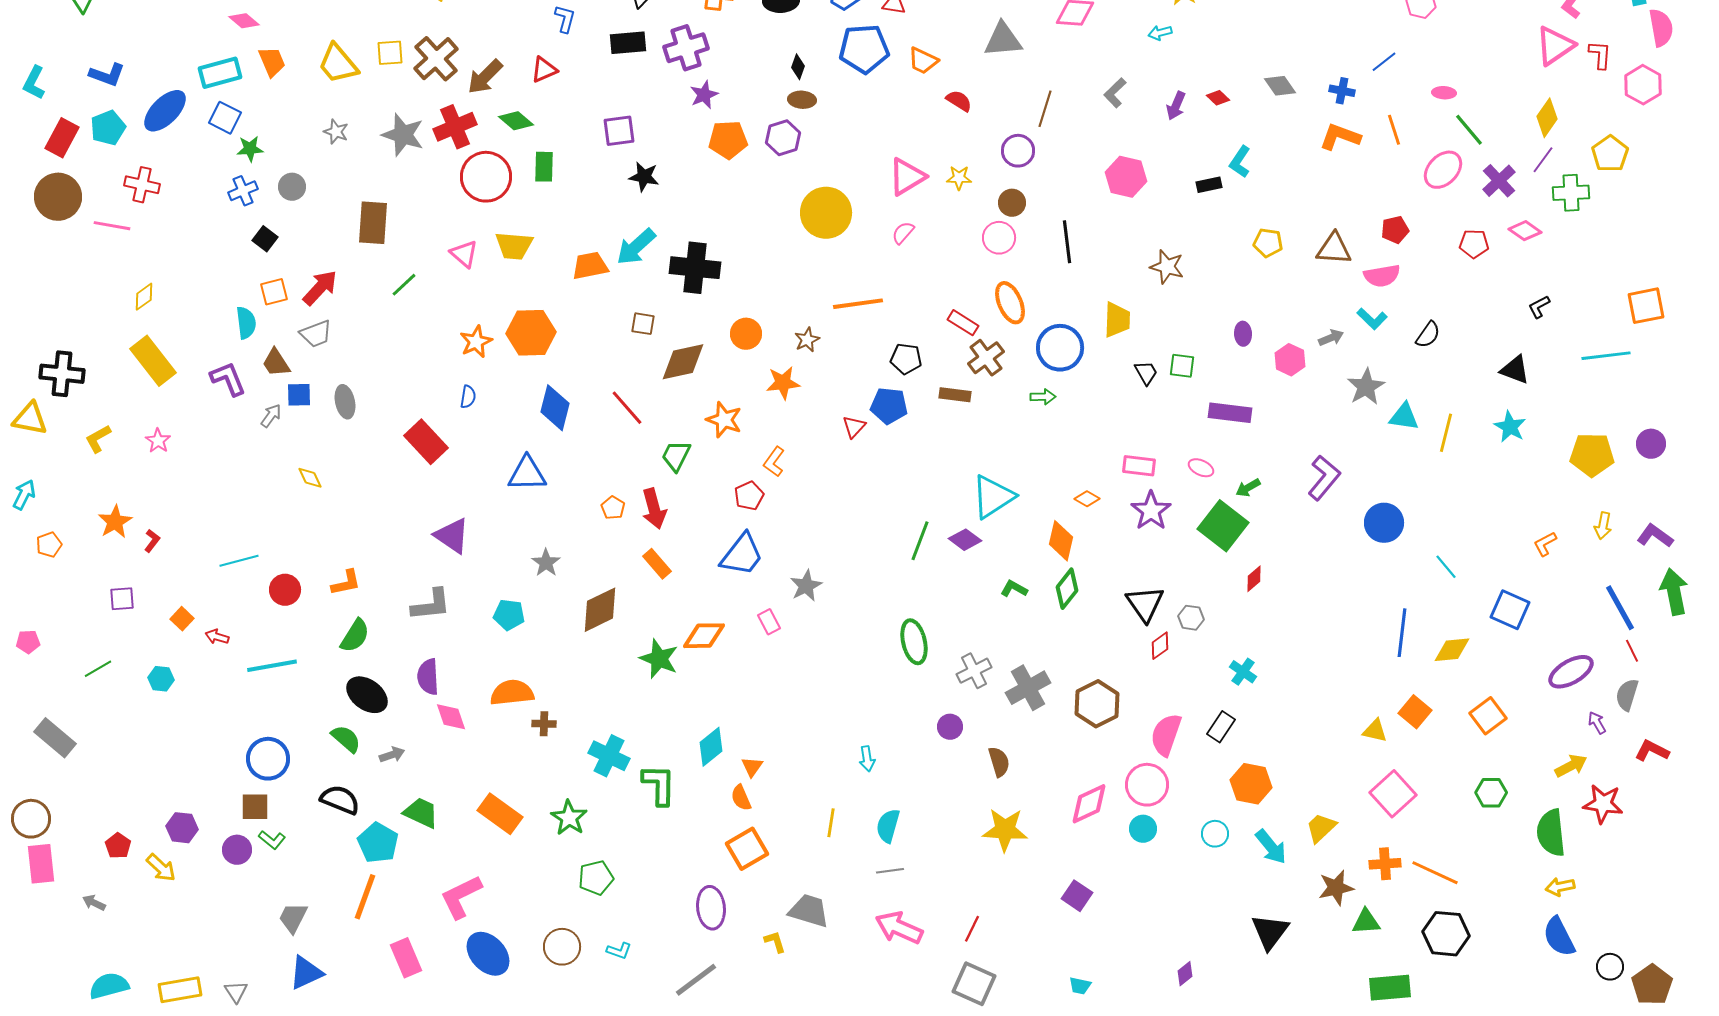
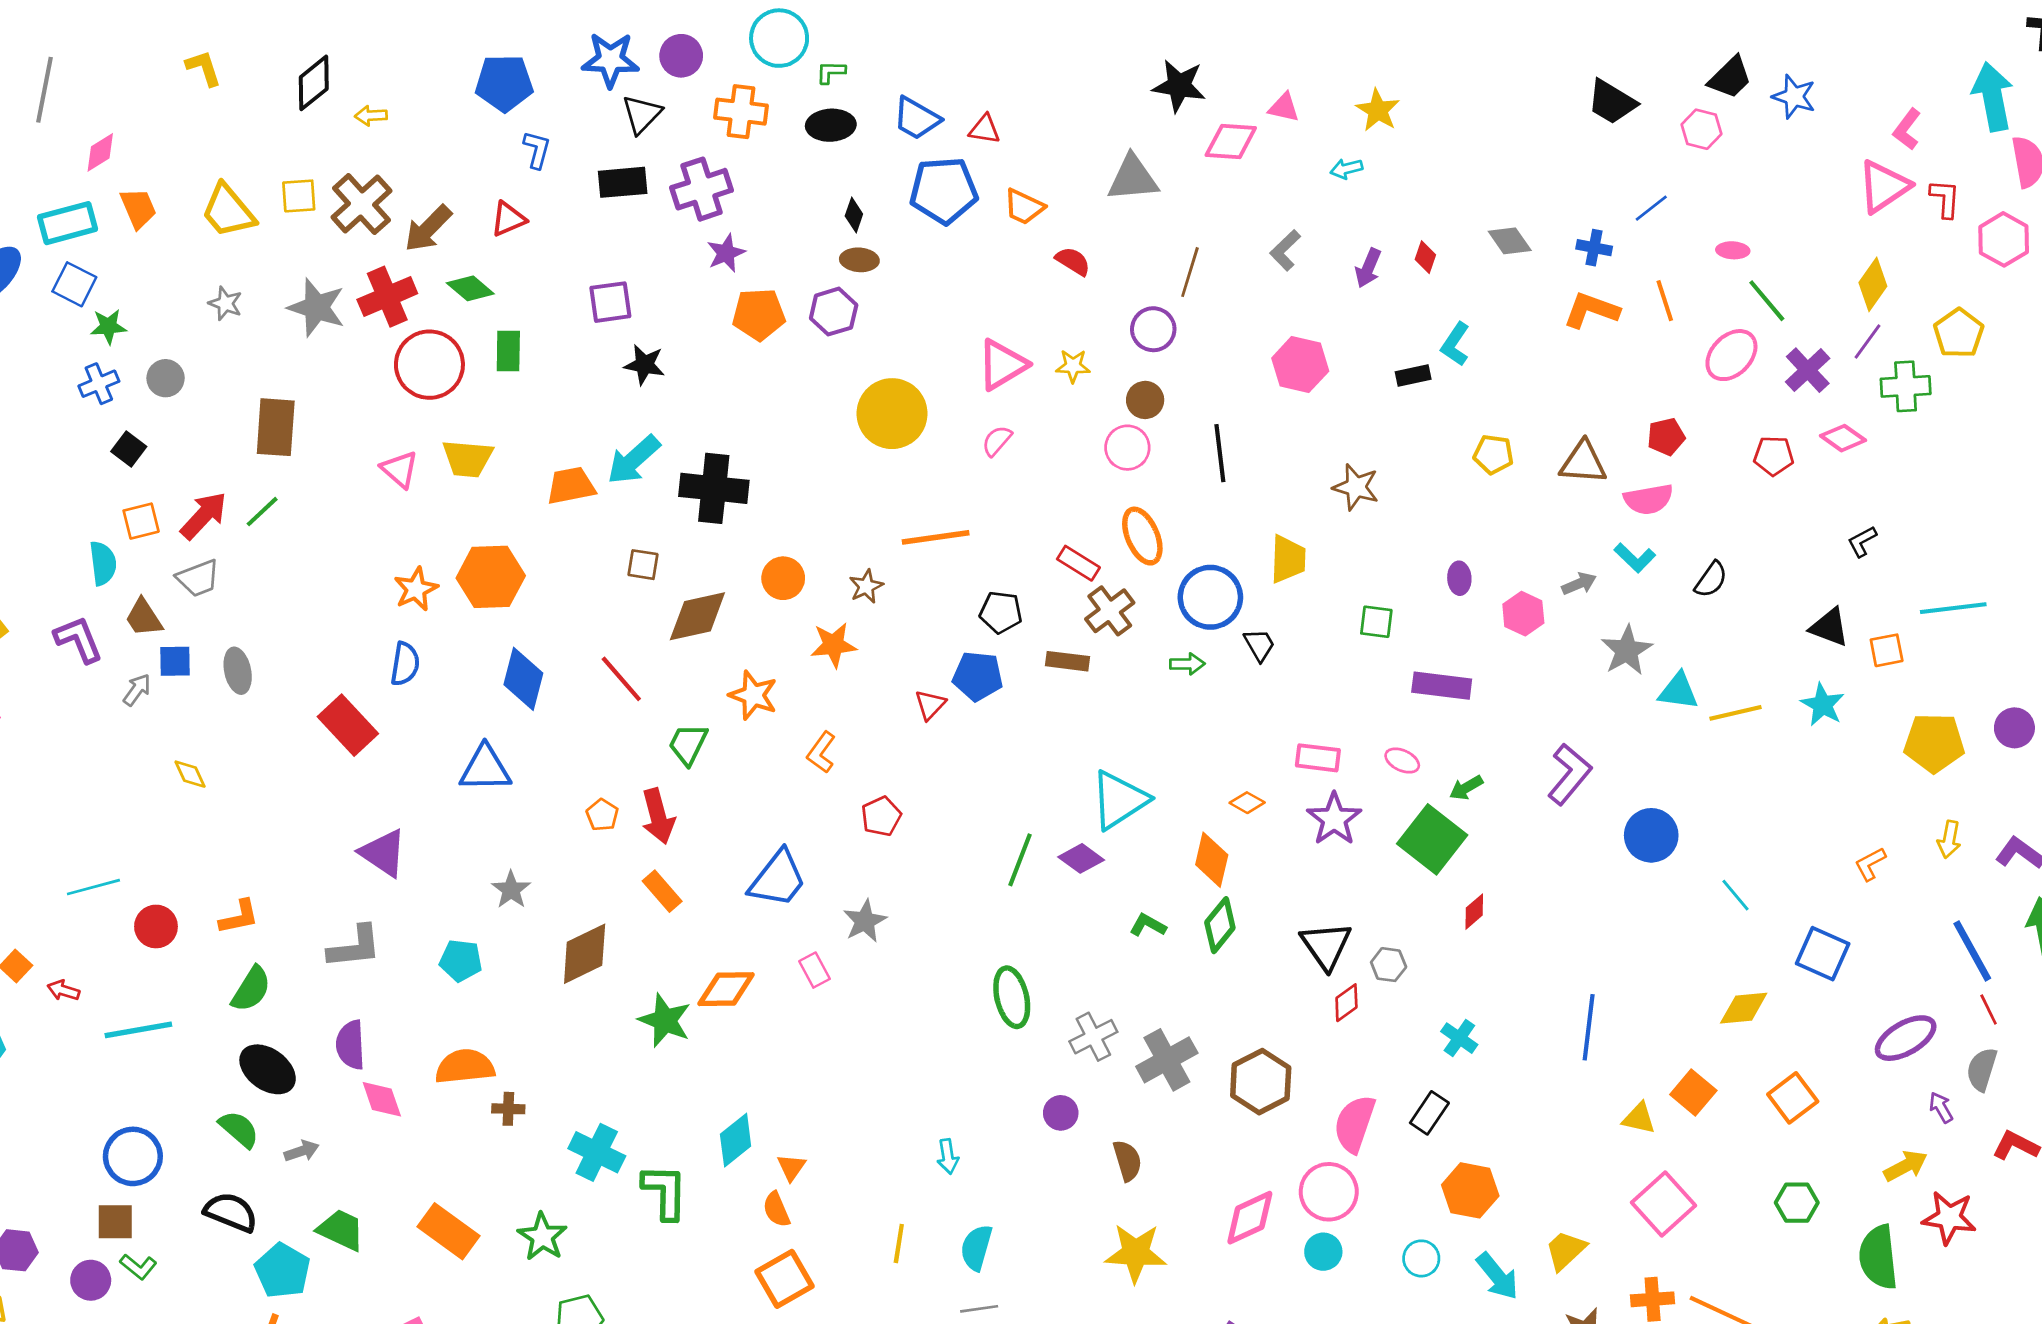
pink diamond: (244, 21) -> (100, 152), turned -72
red diamond: (1218, 98) -> (1425, 257), turned 65
green line: (404, 285) -> (262, 512), moved
orange square: (1646, 306) -> (1887, 650), moved, size x0.7
black trapezoid: (1146, 373) -> (1259, 645), moved
blue semicircle: (468, 397) -> (405, 664), size x1.4
yellow line: (1446, 433) -> (1736, 713), turned 63
red pentagon: (749, 496) -> (881, 816), moved
blue line: (1402, 633) -> (1589, 1027), moved

